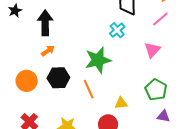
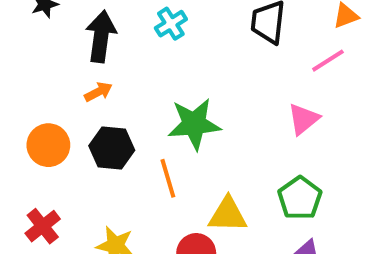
cyan cross: (117, 30) -> (171, 24), moved
yellow triangle: (121, 103) -> (228, 215), size x1.5

